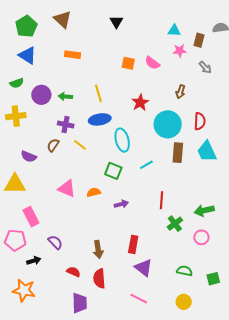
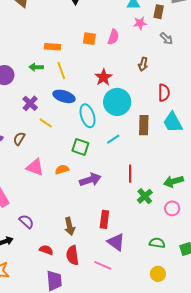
orange rectangle: (73, 55) -> (53, 47), moved
pink semicircle: (152, 63) -> (113, 37), turned -105
green arrow: (65, 96) -> (36, 67), moved
blue ellipse: (100, 119) -> (64, 96), turned 30
purple cross: (66, 124) -> (30, 103), turned 35
cyan circle: (168, 124) -> (117, 102), moved
brown semicircle: (53, 145) -> (19, 139), moved
purple arrow: (121, 204) -> (90, 180), size x1.5
pink line: (139, 299) -> (103, 265), moved

